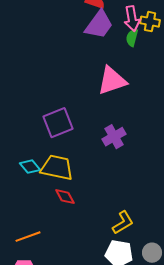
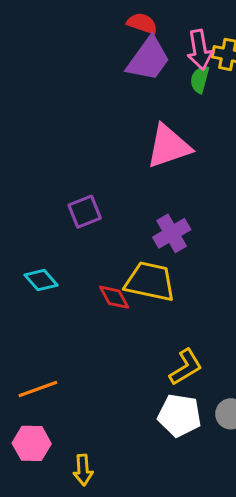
purple square: (58, 123) -> (85, 212), size x0.7
yellow trapezoid: (57, 168) -> (150, 282), moved
red diamond: (65, 197) -> (114, 297), moved

